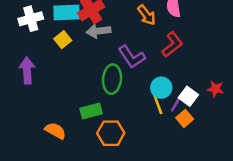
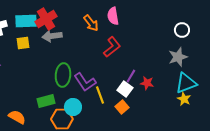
yellow square: (63, 40) -> (23, 43), turned 32
purple L-shape: (132, 57) -> (85, 82), moved
cyan circle: (161, 88) -> (73, 107), moved
purple line: (176, 104) -> (131, 76), moved

